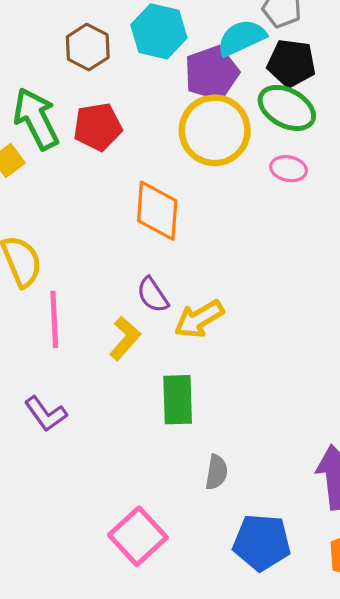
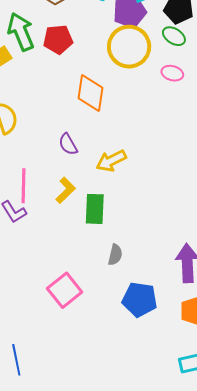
green ellipse: (287, 108) -> (174, 36), size x0.7
purple semicircle: (153, 295) -> (68, 144), moved
pink line: (54, 319) -> (23, 186), moved
yellow L-shape: (125, 338) -> (66, 190), moved

